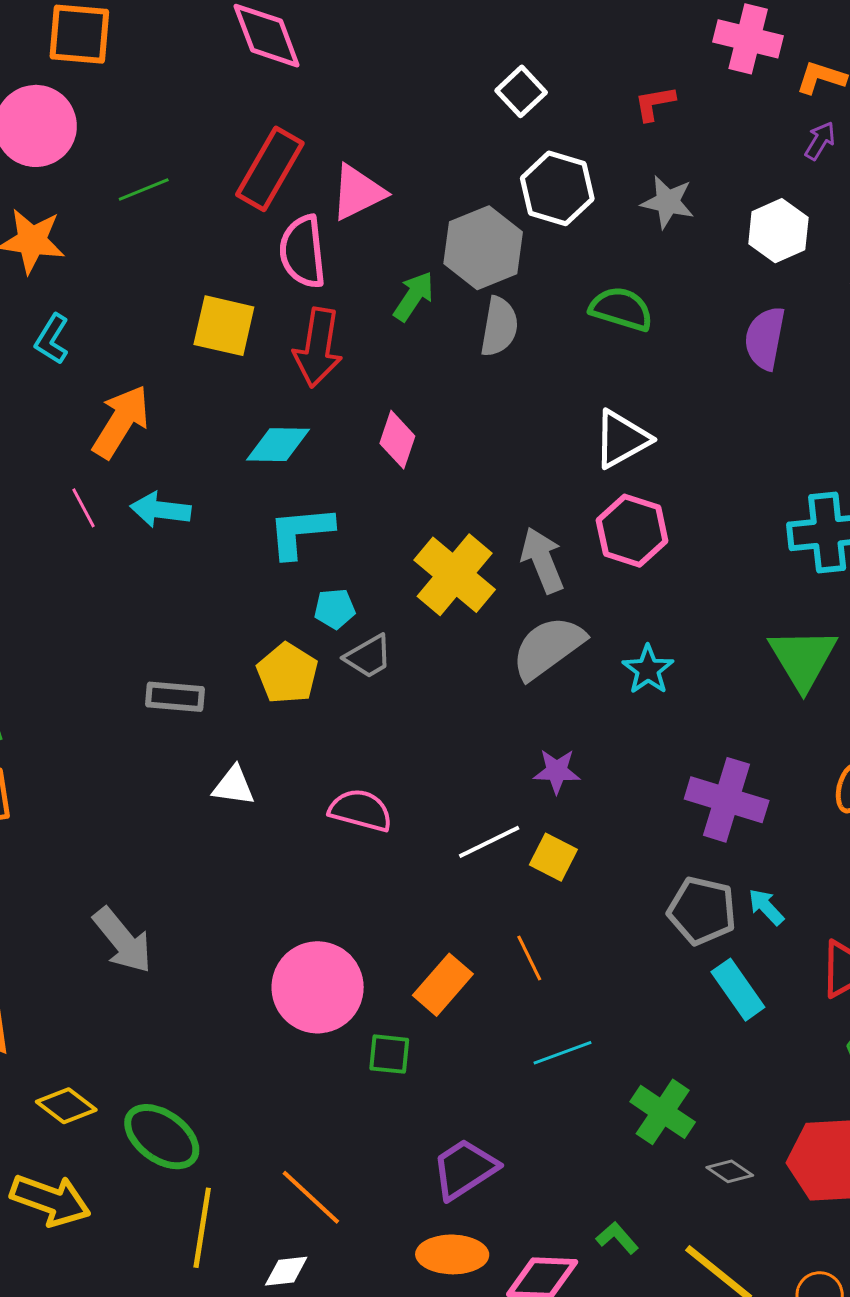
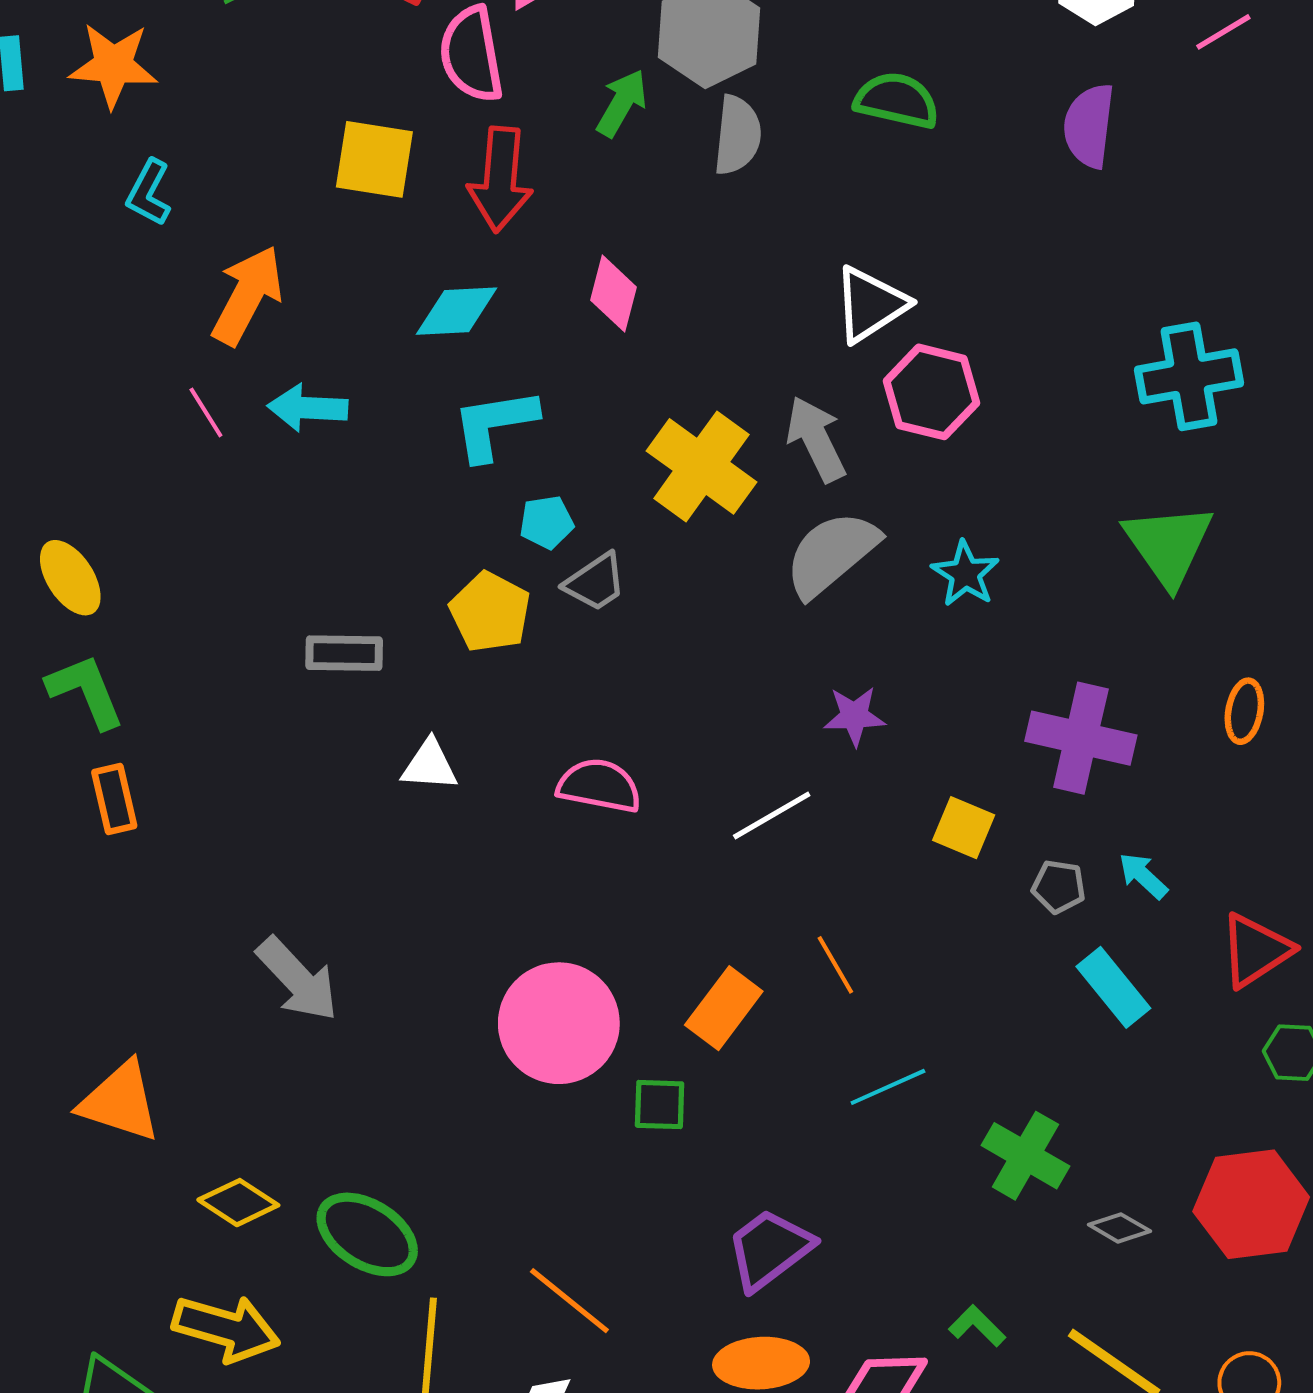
white triangle: (622, 439) -> (870, 305), moved
yellow square: (553, 857) -> (964, 828), moved
gray pentagon: (702, 911) -> (1059, 887), size x0.6

